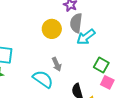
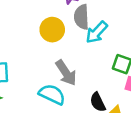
gray arrow: (57, 64) -> (66, 73), size x1.5

